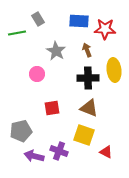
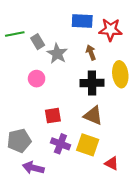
gray rectangle: (38, 19) -> (38, 42), moved
purple cross: (59, 151) -> (60, 144), moved

